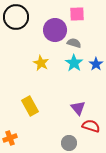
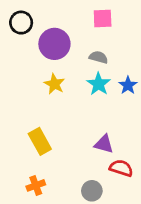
black circle: (16, 17) -> (21, 23), size x0.7
purple circle: (55, 30) -> (54, 44), moved
purple triangle: (78, 108) -> (104, 144), turned -35
orange cross: (10, 138) -> (36, 185), moved

